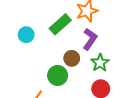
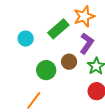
green circle: (58, 75) -> (46, 70), moved

